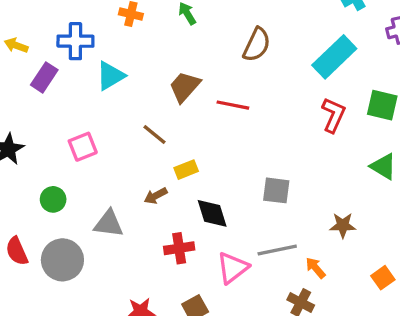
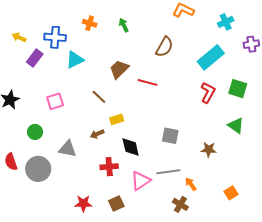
brown star: (343, 225) -> (209, 150), moved

